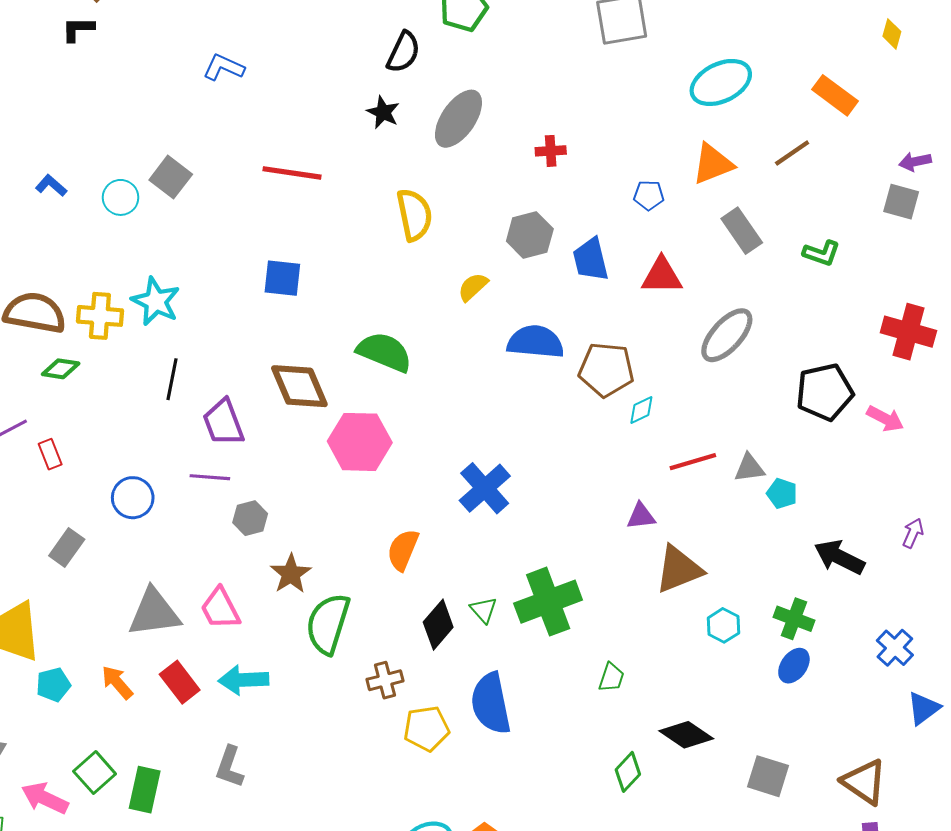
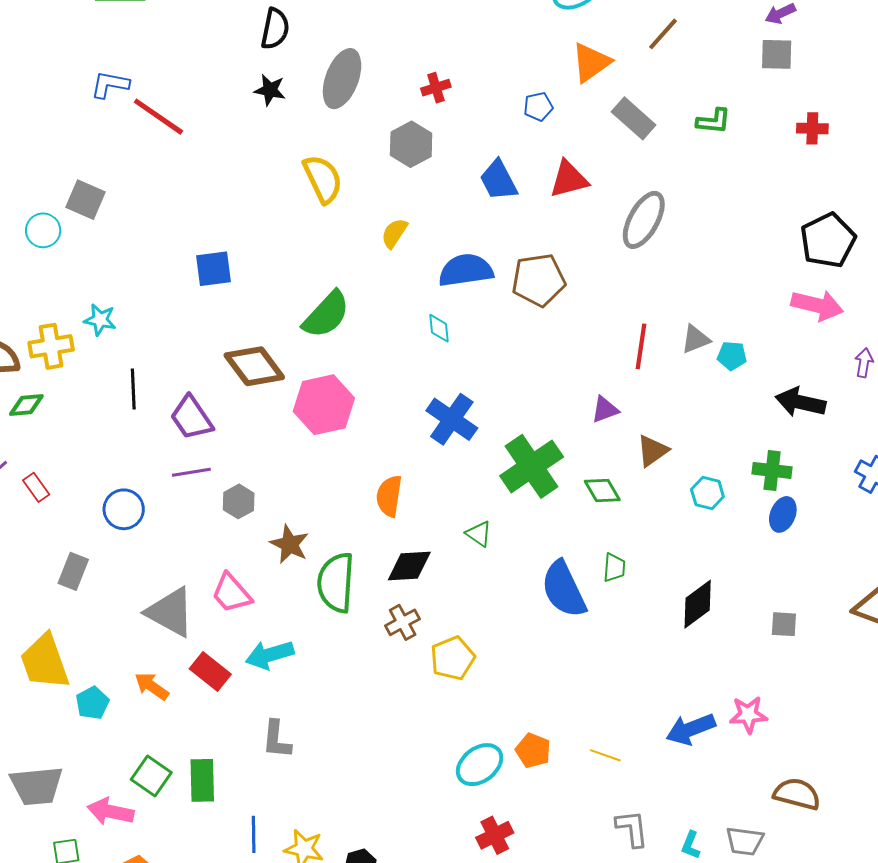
red line: (292, 173) -> (158, 117), moved, turned 40
gray hexagon: (530, 235) -> (411, 144), moved
cyan star: (156, 301) -> (100, 320), size x0.7
red cross: (908, 332) -> (812, 128), moved, size x0.6
green semicircle: (384, 352) -> (326, 315), turned 124
black pentagon: (825, 392) -> (828, 240), moved
cyan diamond: (641, 410) -> (439, 328), moved, turned -56
pink arrow: (885, 419) -> (817, 305), moved, size x1.4
red line: (693, 462) -> (641, 346), turned -51
brown triangle: (679, 569) -> (653, 451), size x0.7
green cross: (548, 602) -> (532, 466), moved
gray triangle: (154, 613) -> (170, 612), turned 50
black diamond: (438, 625) -> (409, 566), moved, turned 60
blue semicircle: (491, 703) -> (564, 589), moved
black diamond: (686, 735) -> (698, 604), turned -57
green diamond: (628, 772) -> (602, 491), moved, turned -60
gray square: (768, 776) -> (784, 624), size x0.7

